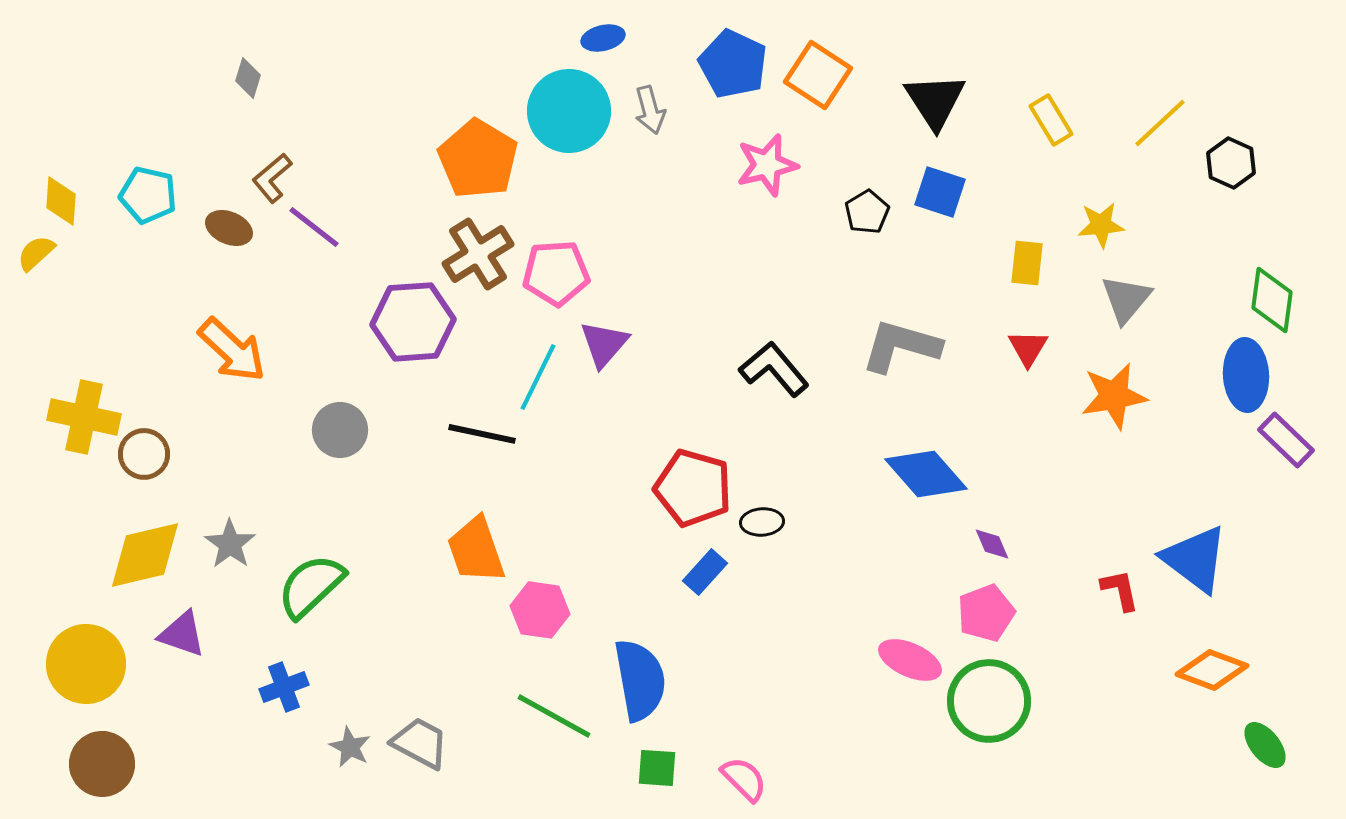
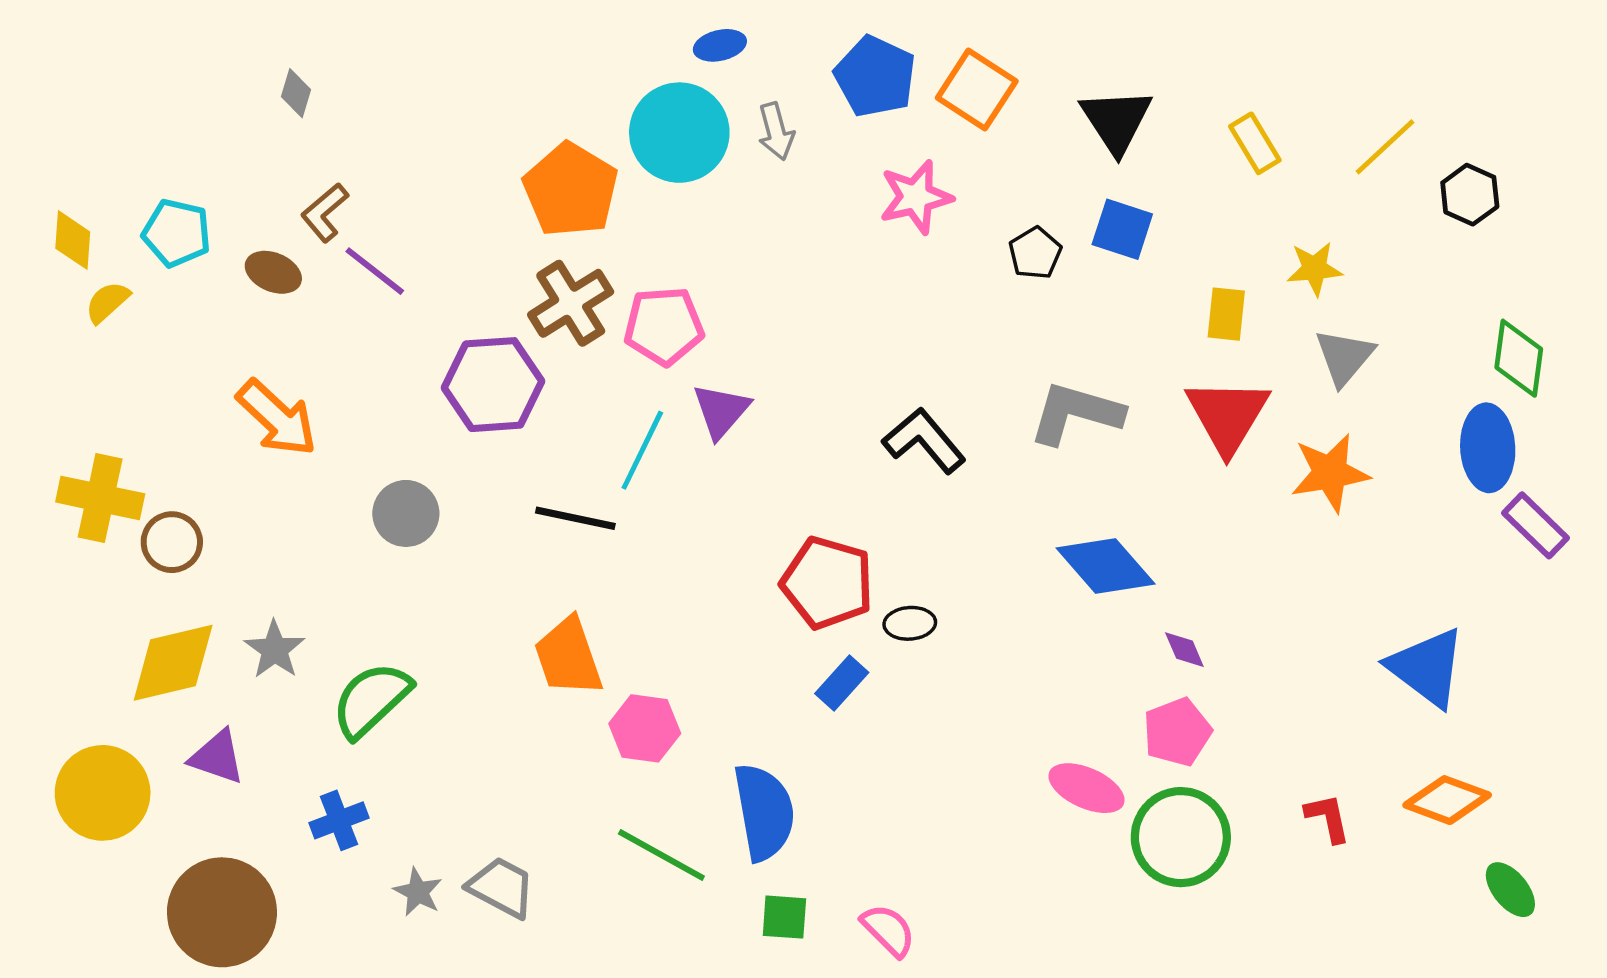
yellow semicircle: (36, 253) -> (107, 302), moved
red triangle: (1028, 348) -> (1227, 416), size x1.8
red L-shape: (1120, 590) -> (1328, 818), moved
brown circle: (102, 764) -> (222, 912), moved, size x1.4

